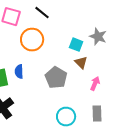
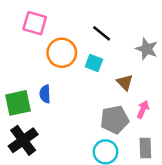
black line: (42, 13) -> (102, 33), moved
cyan square: (76, 45) -> (94, 63), moved
gray pentagon: (56, 78) -> (115, 120), moved, turned 30

